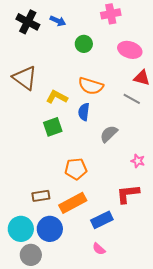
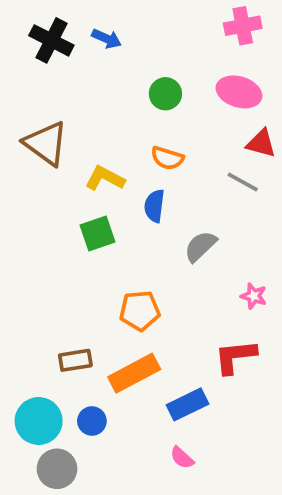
pink cross: (111, 14) -> (243, 26), moved
green circle: (84, 44) -> (165, 94), moved
orange semicircle: (91, 86) -> (167, 158), size x0.7
blue circle: (50, 229) -> (92, 421), size x0.6

